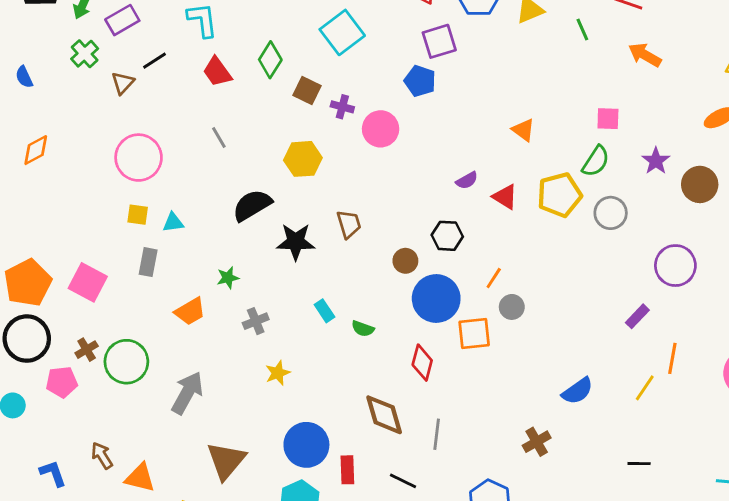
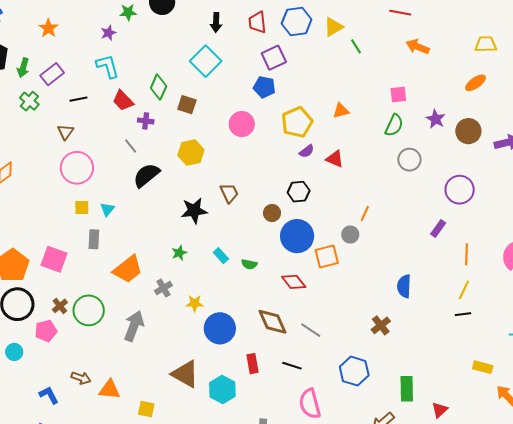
green line: (582, 30) -> (356, 46), moved
black line: (155, 61) -> (78, 99), turned 30
brown triangle: (123, 83) -> (65, 132), moved
purple cross: (342, 107) -> (146, 121), moved
orange triangle: (523, 130) -> (341, 111), turned -42
yellow pentagon: (559, 195) -> (297, 122), moved
black semicircle: (252, 205) -> (146, 175), moved
cyan triangle: (173, 222) -> (107, 209), turned -35
green star: (228, 278) -> (179, 253), moved
orange line: (494, 278) -> (365, 214), moved
orange trapezoid: (190, 311) -> (128, 269), size x1.4
gray cross: (256, 321) -> (163, 288), moved
red diamond: (422, 363) -> (294, 282), turned -45
yellow star: (278, 373) -> (195, 303), turned 30
yellow line: (645, 388) -> (464, 290), moved
blue semicircle: (577, 391) -> (404, 286), turned 135
gray line: (437, 434) -> (311, 330), turned -55
blue circle: (306, 445) -> (220, 328), moved
brown arrow: (102, 456) -> (81, 378), turned 150
brown triangle: (226, 461) -> (185, 374), moved, turned -32
black line: (639, 464) -> (463, 314), moved

